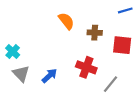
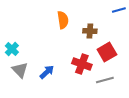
orange semicircle: (66, 21) -> (63, 20), turned 30
red square: (122, 45) -> (107, 52), moved, turned -36
gray line: (110, 84) -> (105, 80), turned 36

